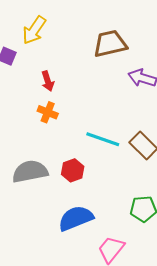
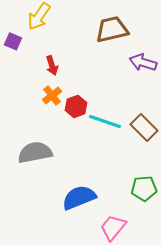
orange cross: (48, 112) -> (52, 95), turned 30
red hexagon: (73, 170) -> (76, 106), moved

